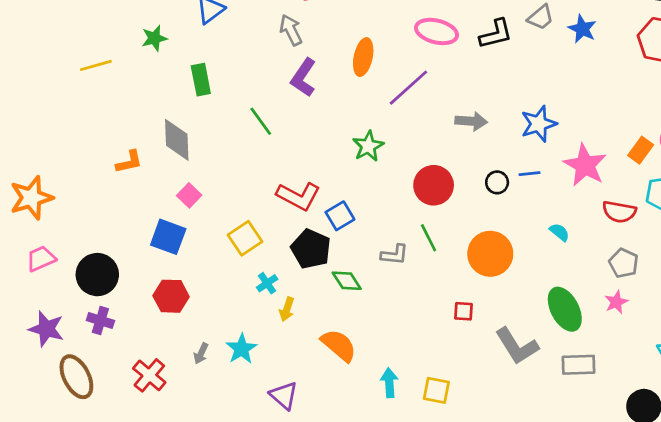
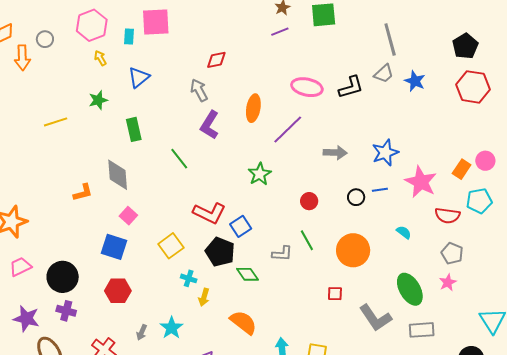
red circle: (434, 185) -> (309, 201), size x0.6
cyan cross: (267, 283) -> (189, 278), turned -35

